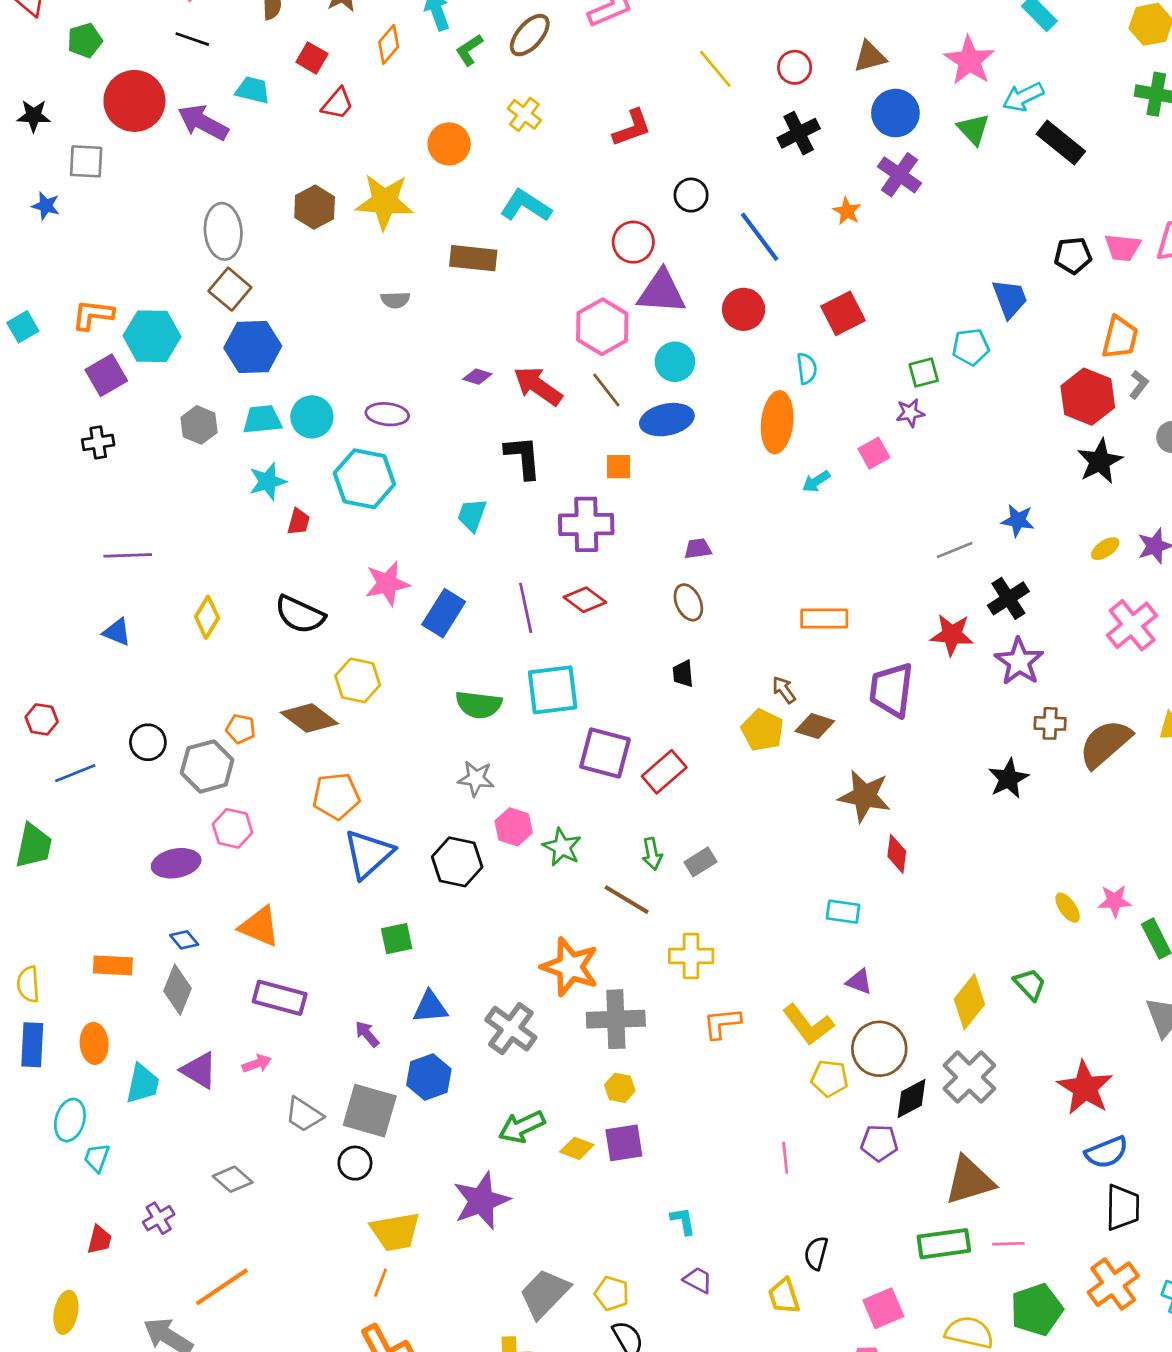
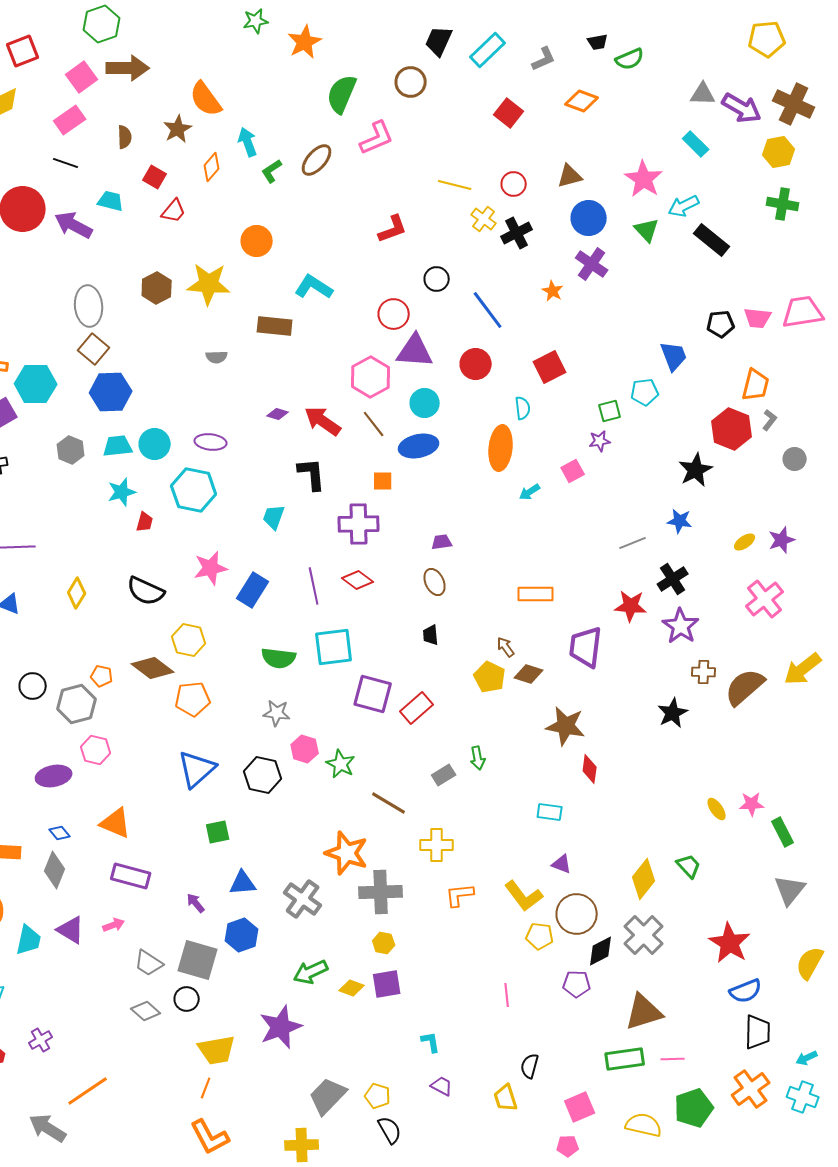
yellow line: (715, 69) -> (455, 185), turned -36
yellow cross: (524, 114) -> (484, 219), moved
black star: (1100, 461) -> (696, 470), moved
orange pentagon: (336, 796) -> (193, 699), moved
green arrow: (652, 854) -> (478, 758), moved
gray diamond: (233, 1179) -> (146, 1011), moved

